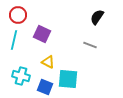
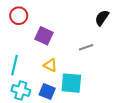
cyan line: (14, 40) -> (14, 65), moved
gray line: (90, 45) -> (86, 47), moved, turned -40
cyan cross: (21, 76) -> (21, 90), moved

